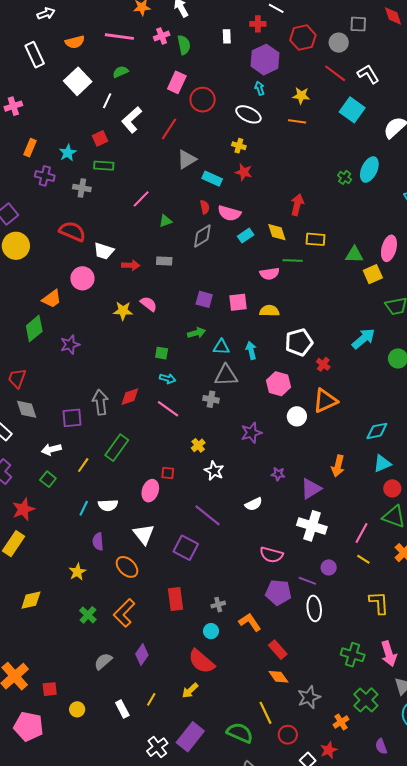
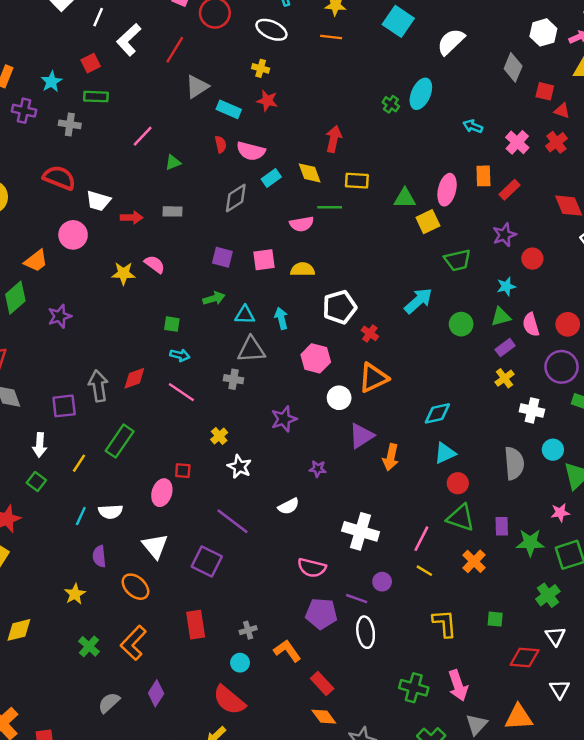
gray diamond: (202, 236) -> (236, 198), moved
white arrow: (51, 449) -> (40, 445), turned -72
purple triangle: (311, 489) -> (361, 436), moved

